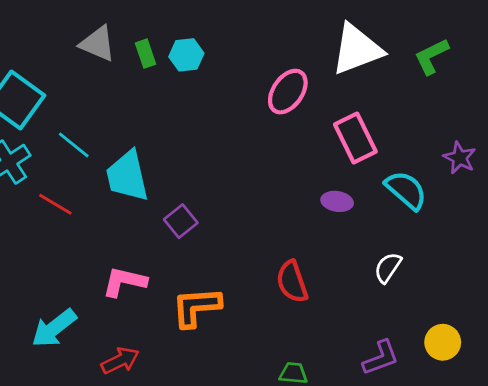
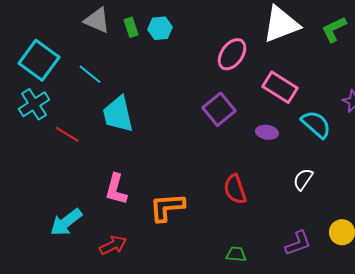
pink rectangle: (355, 138) -> (280, 87), turned -32
cyan line: (74, 145) -> (90, 74), moved
purple square: (181, 221) -> (219, 109), moved, size x1.4
pink L-shape: (124, 282) -> (116, 189), turned -88

